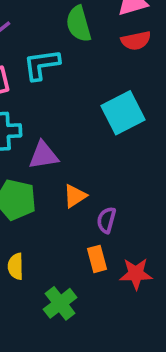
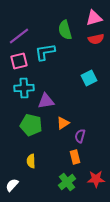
cyan square: (123, 113) -> (89, 78), size x0.7
red star: (136, 274) -> (96, 179), moved
green cross: (60, 303) -> (67, 182), moved

